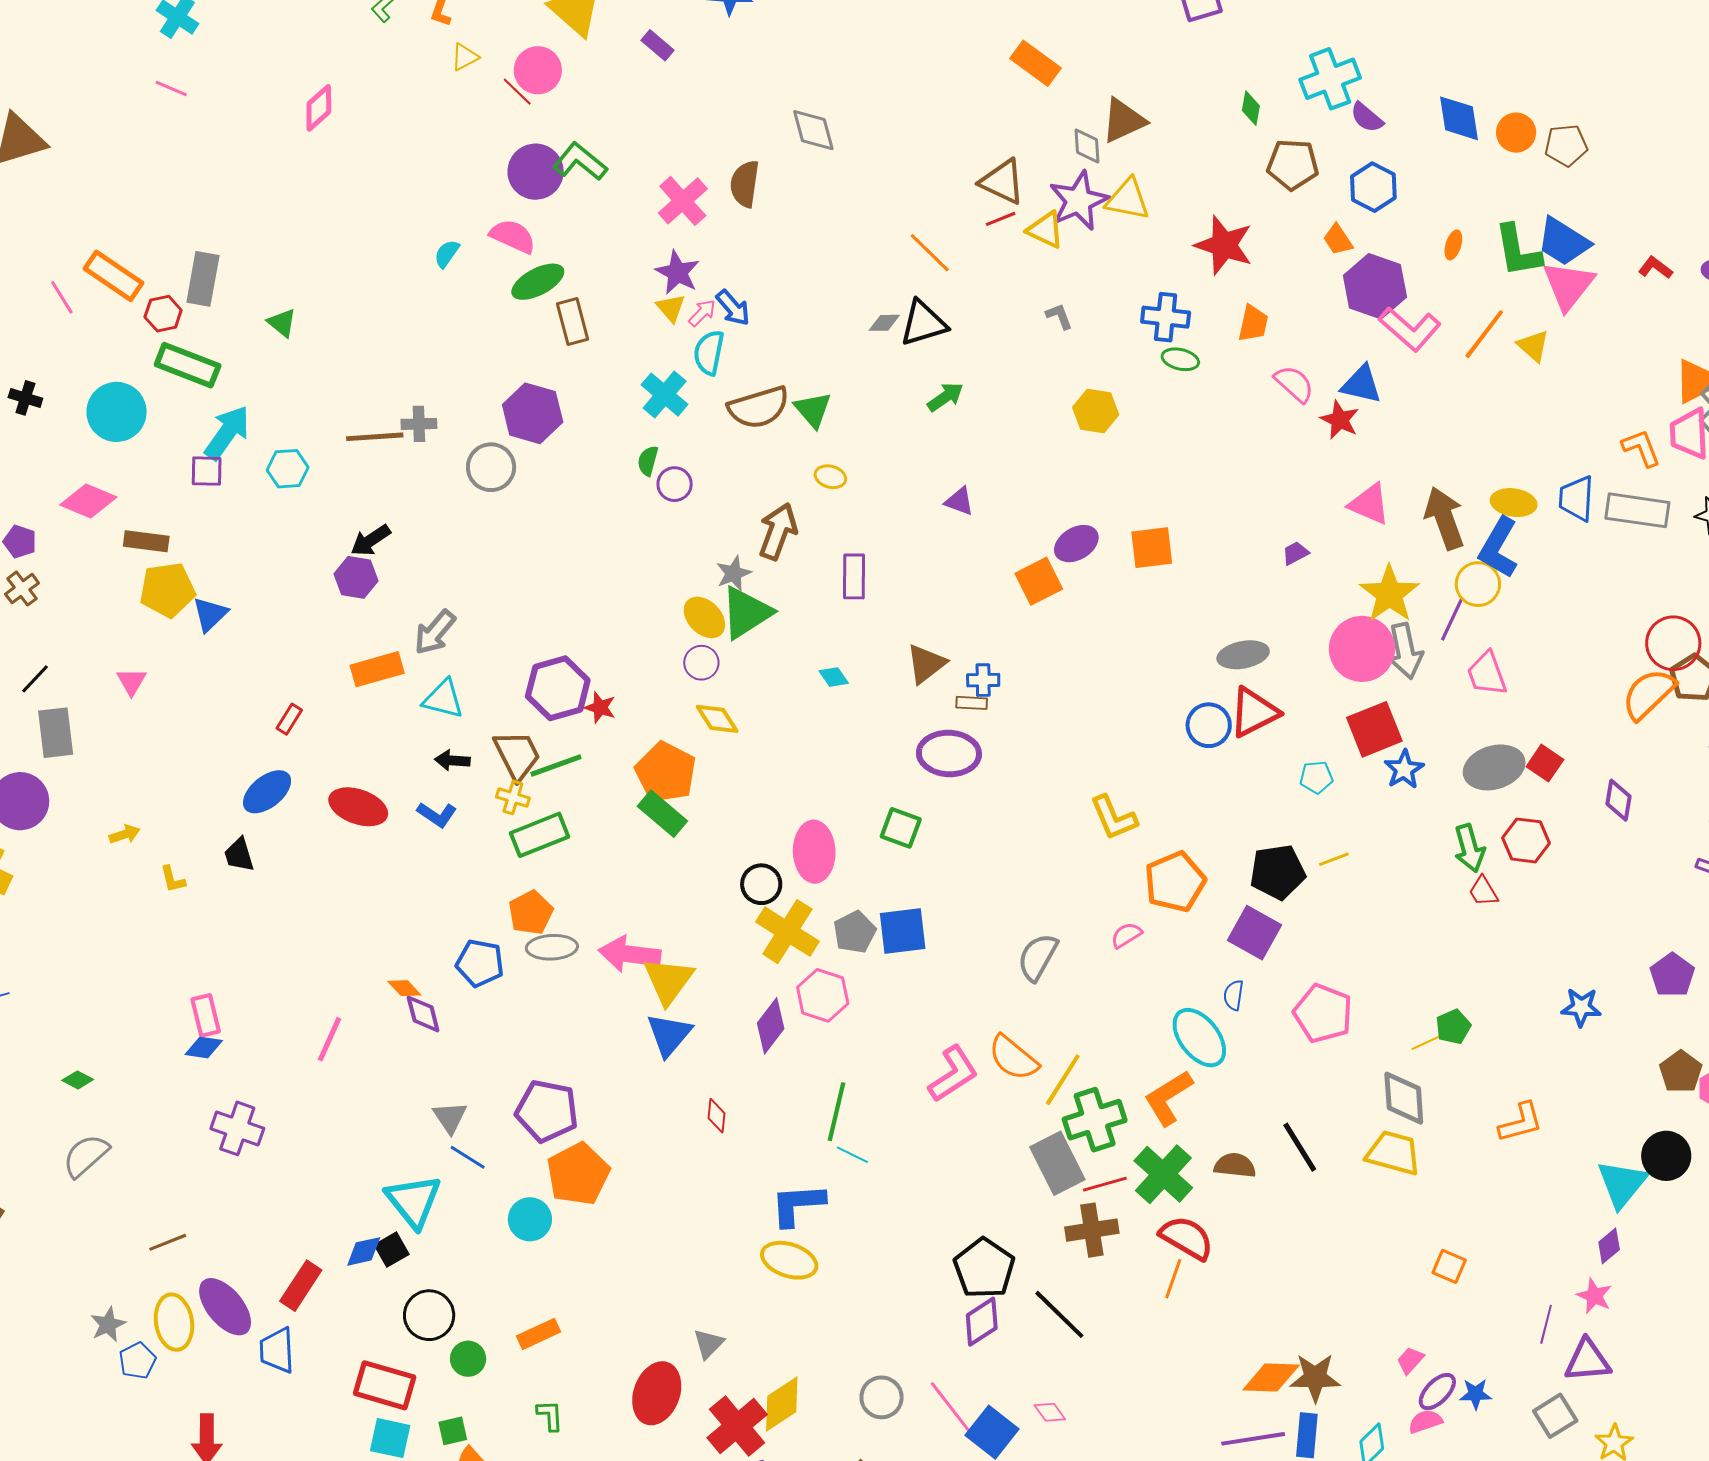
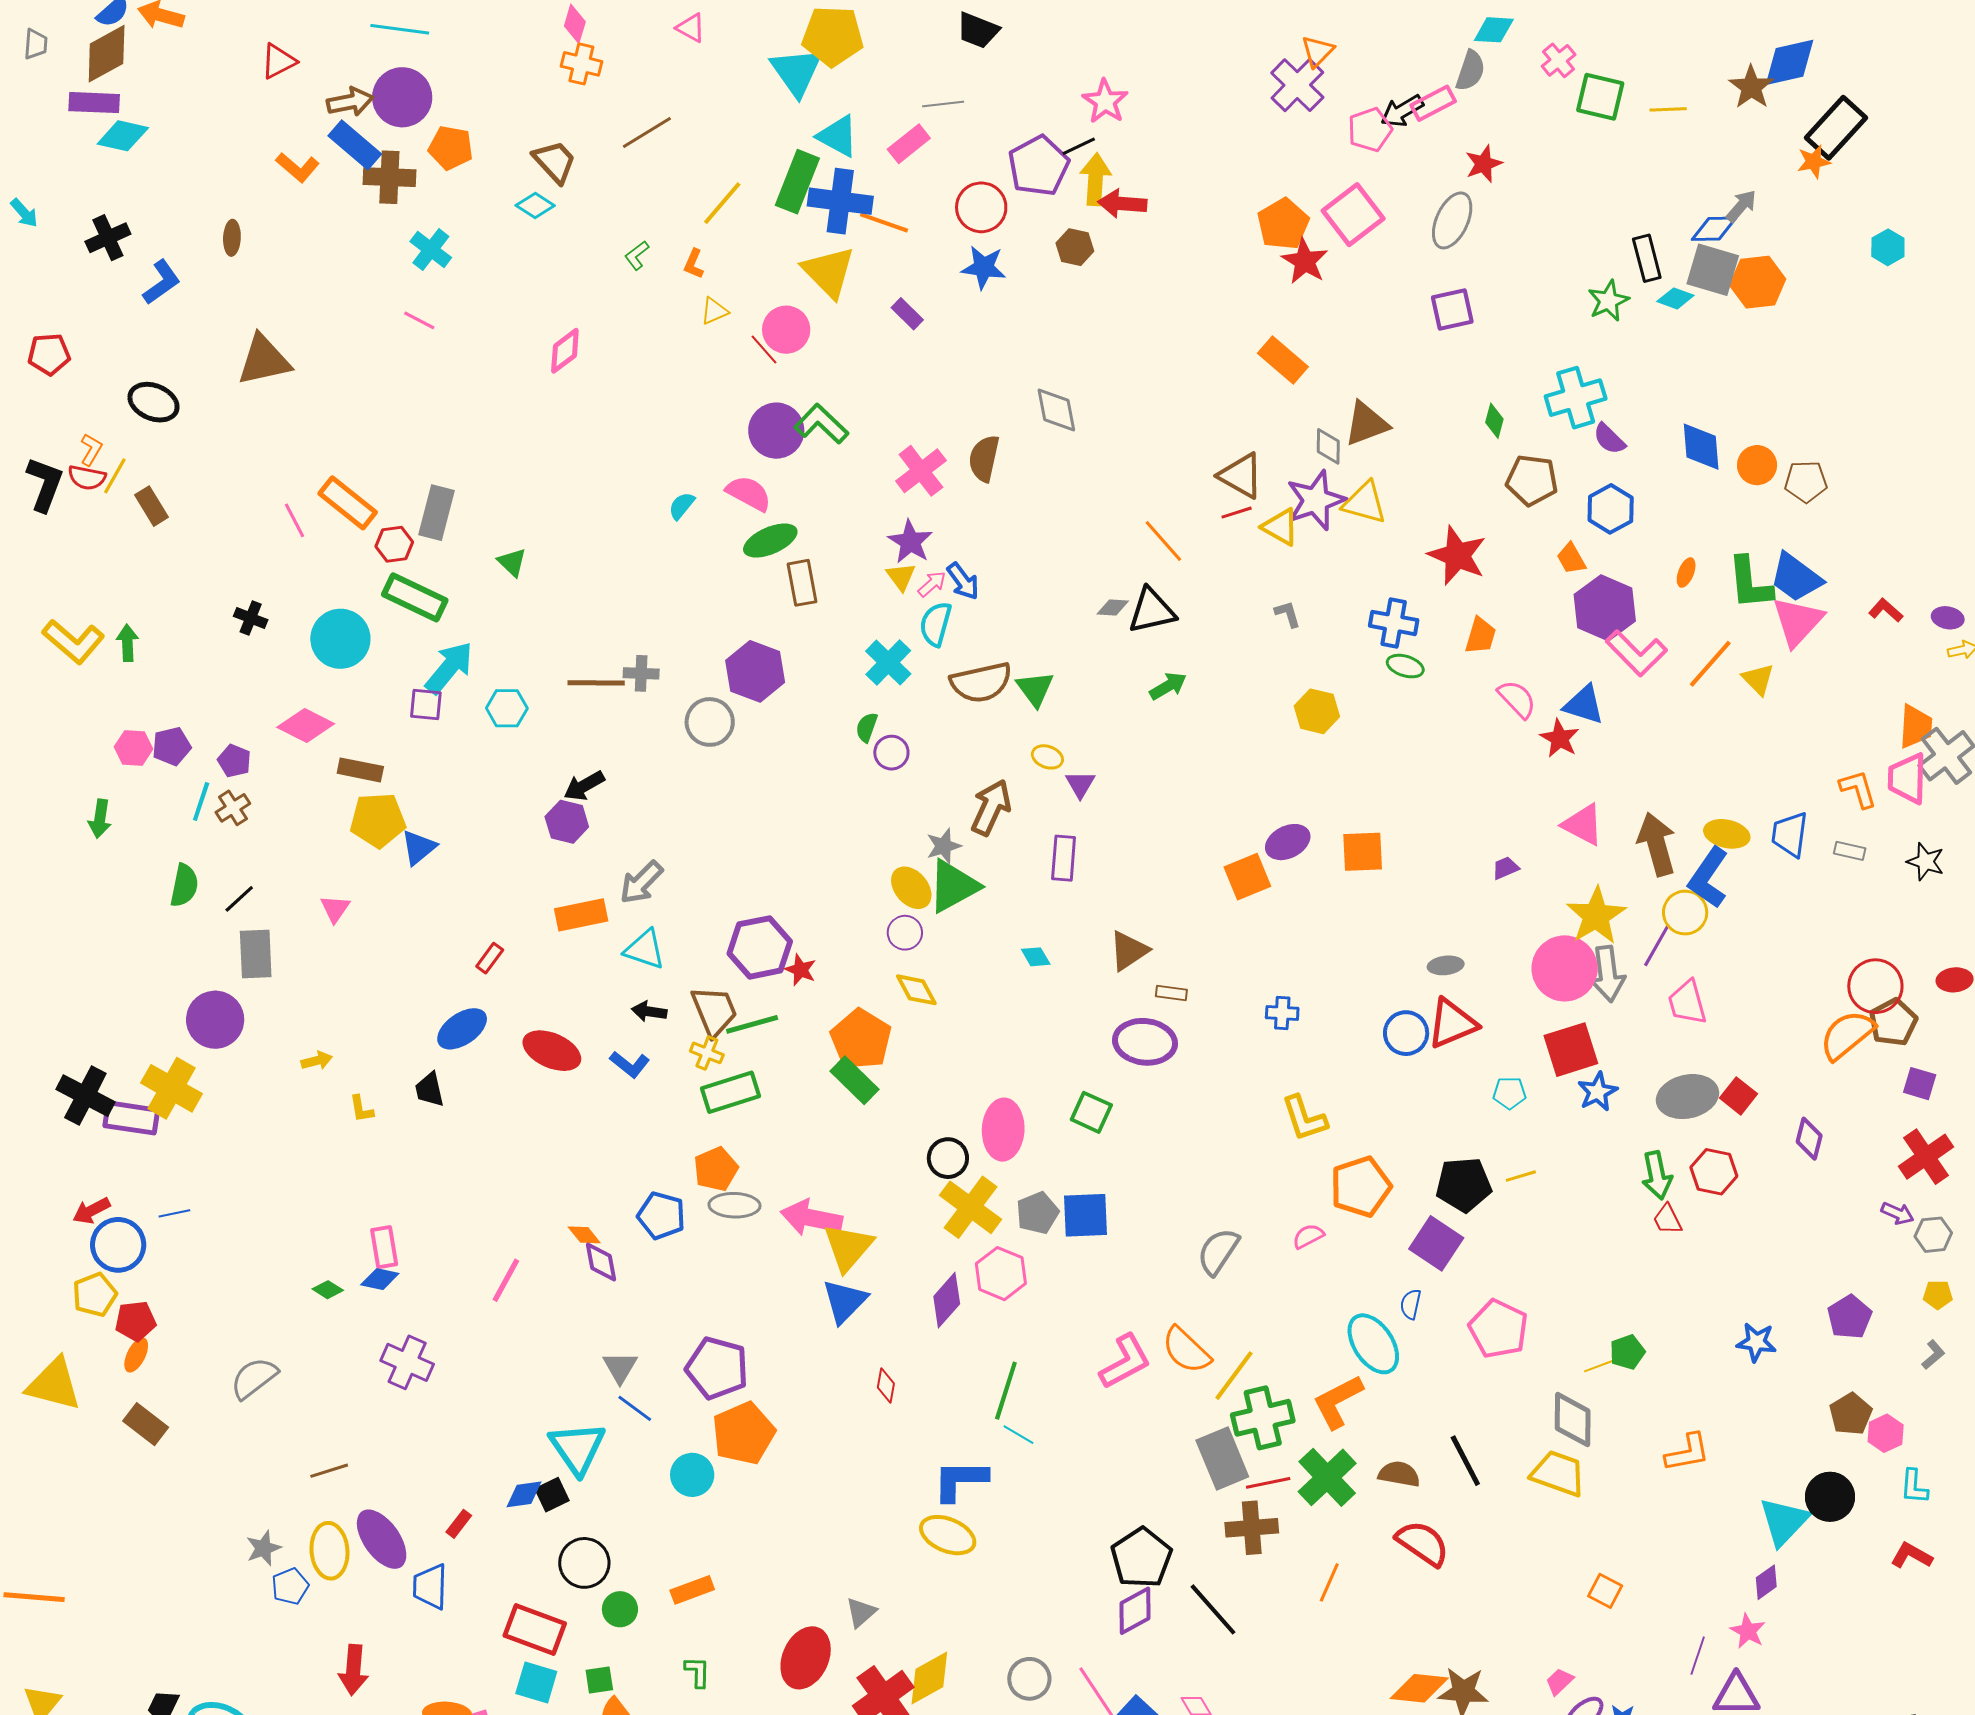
purple triangle: (959, 501) -> (1080, 784), moved, turned 36
gray rectangle: (1637, 510) -> (1850, 851), size x0.5
gray ellipse: (1243, 655) -> (1446, 965), size x0.7
blue cross: (983, 680) -> (1282, 1013), moved
green diamond: (78, 1080) -> (328, 1290), moved
red semicircle: (1187, 1238) -> (1423, 1543), moved
red rectangle: (301, 1286) -> (459, 1524), size x0.6

